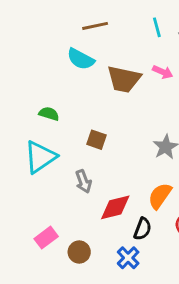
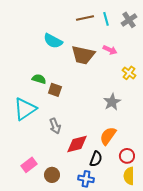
brown line: (95, 26) -> (85, 18), moved
green semicircle: (49, 114) -> (39, 79), moved
brown square: (96, 140) -> (55, 90), moved
blue cross: (128, 258) -> (86, 179), turned -35

